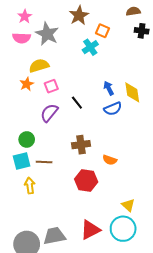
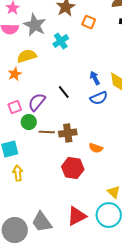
cyan cross: (90, 47) -> (61, 41), moved
pink square: (51, 86) -> (15, 107), moved
green circle: (27, 139) -> (29, 122), moved
brown line: (44, 162) -> (47, 132), moved
gray trapezoid: (54, 236) -> (42, 222), turned -115

